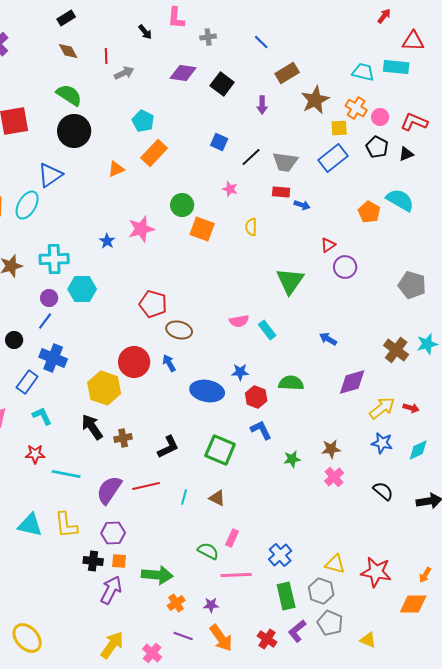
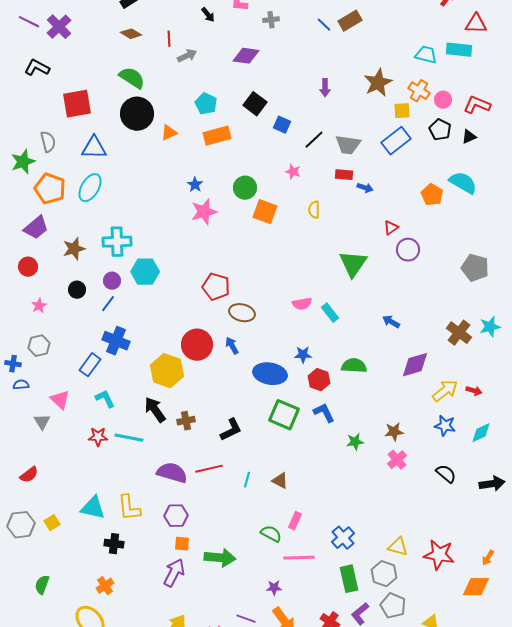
brown diamond: (68, 51) -> (131, 34), turned -30
brown rectangle: (287, 73) -> (350, 21), moved
black square: (222, 84) -> (255, 104), moved
orange rectangle: (154, 153) -> (217, 136), turned 32
orange triangle: (116, 169) -> (169, 133), moved
blue triangle: (50, 175) -> (94, 148), moved, turned 36
blue star: (107, 241) -> (195, 185), moved
black circle: (14, 340) -> (77, 290), moved
green square: (220, 450) -> (284, 415), moved
cyan line: (66, 474) -> (129, 438), moved
purple semicircle: (109, 490) -> (172, 473), turned 72
black cross: (93, 561) -> (114, 544), moved
orange cross: (176, 603) -> (105, 586), moved

